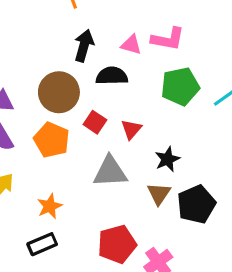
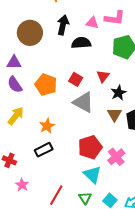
brown circle: (59, 92) -> (30, 33), moved
red square: (95, 122) -> (76, 79), moved
red triangle: (131, 129) -> (103, 76), moved
gray triangle: (110, 172) -> (83, 102), turned 35

